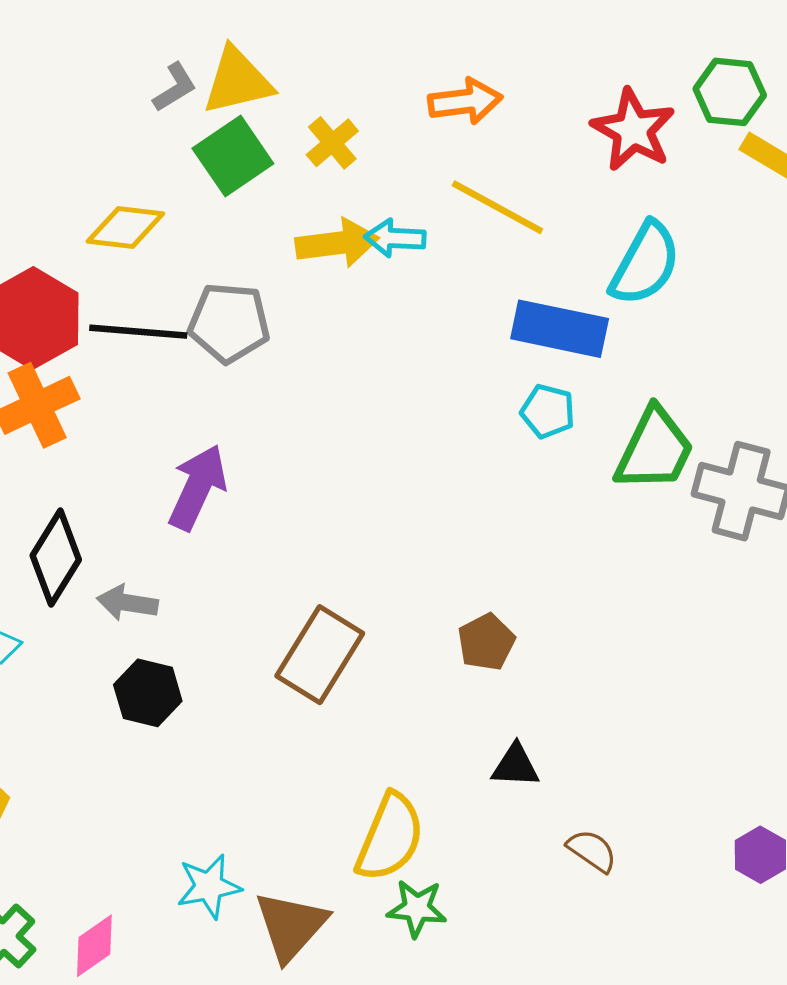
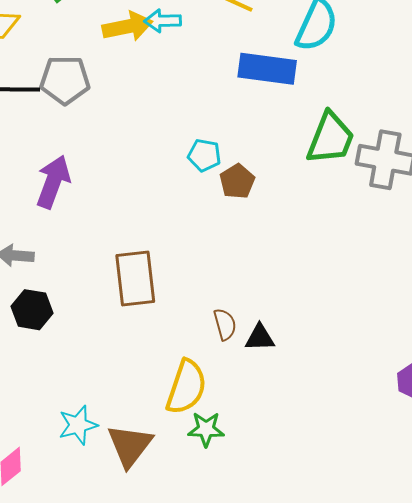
cyan pentagon: (548, 411) -> (204, 155), moved
brown pentagon: (486, 642) -> (237, 181), moved
brown rectangle: (320, 655) -> (135, 279), turned -34
brown semicircle: (592, 851) -> (225, 324), moved, turned 44

